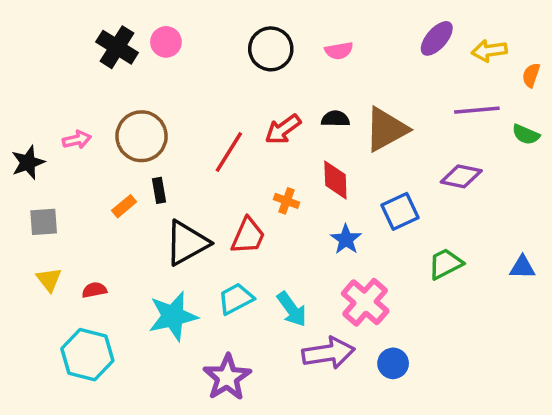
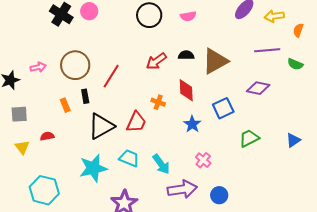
red line: (229, 152) -> (111, 76), moved
orange rectangle: (124, 206) -> (65, 105), turned -72
blue triangle: (522, 267) -> (293, 140), turned -35
red semicircle: (94, 290) -> (47, 136), moved
cyan trapezoid: (236, 299) -> (129, 158), turned 50
pink cross: (365, 302) -> (203, 160), size x0.6

